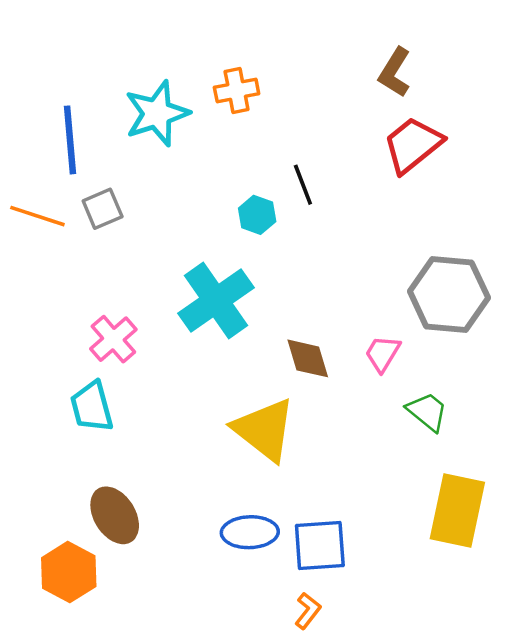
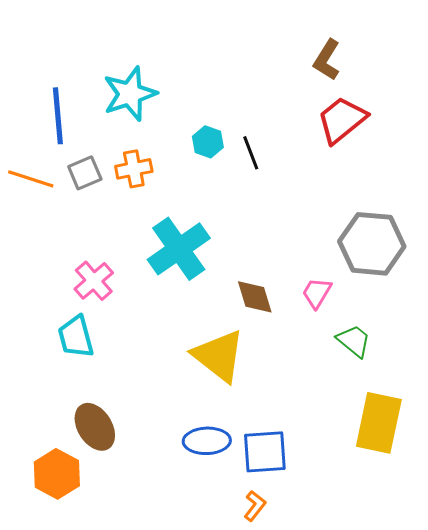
orange cross: (237, 91) -> (134, 169), moved
cyan hexagon: (257, 215) -> (208, 142), moved

